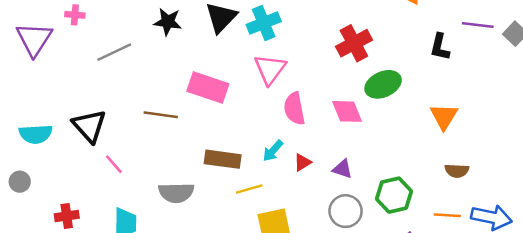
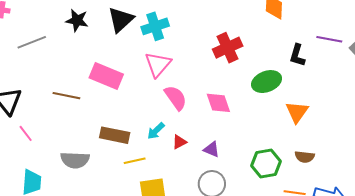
green ellipse: (383, 84) -> (267, 82), moved
pink semicircle: (294, 109) -> (176, 98), turned 152
green hexagon: (394, 195) -> (266, 164), moved

